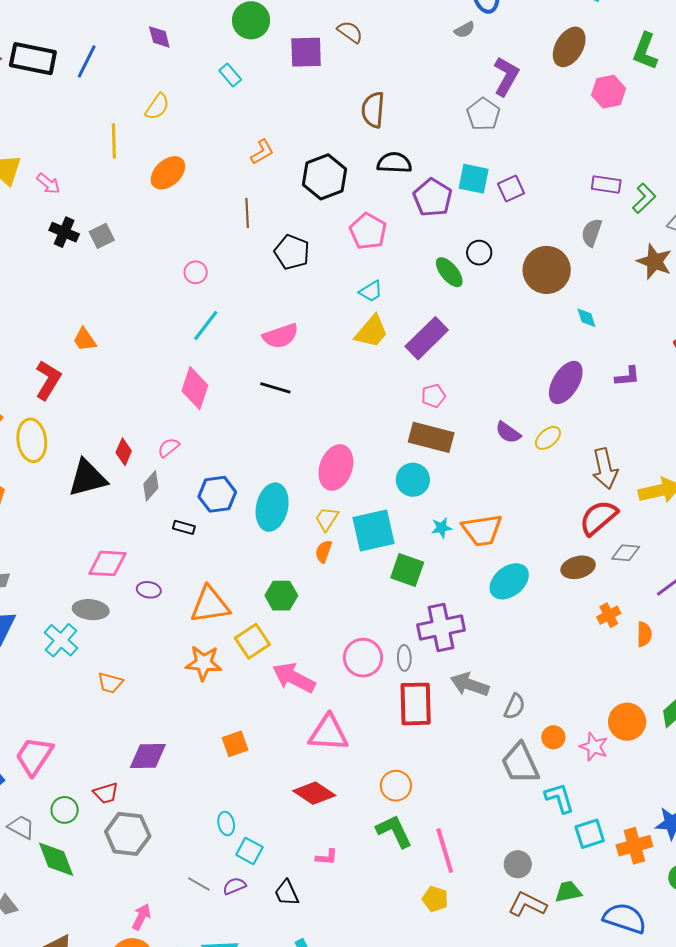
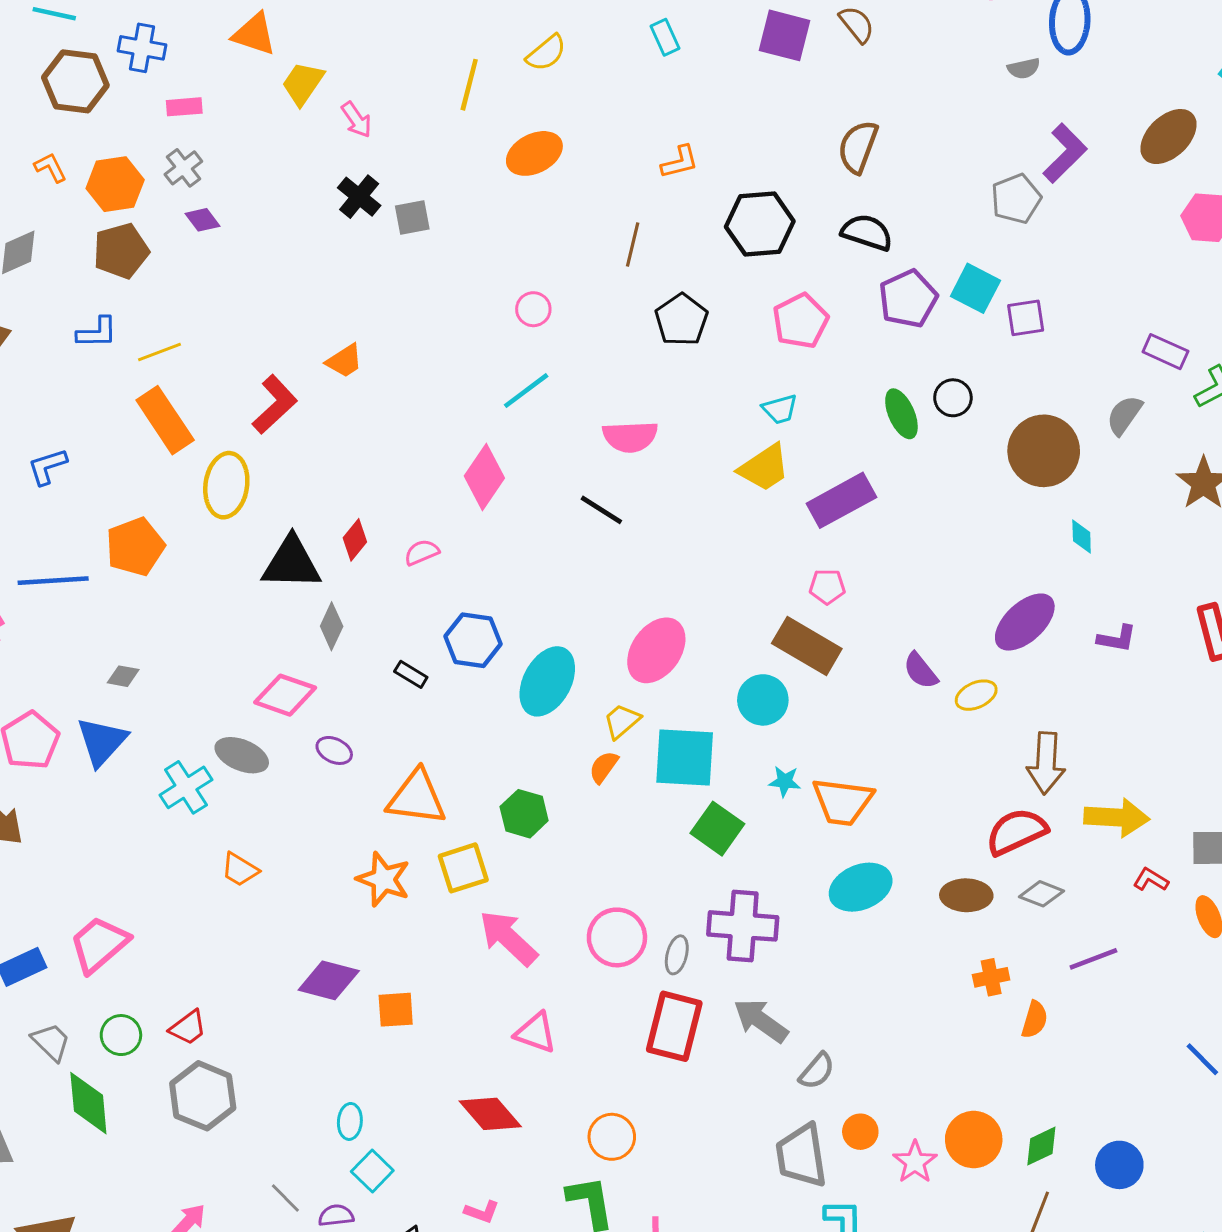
orange trapezoid: (85, 340) -> (344, 361), turned -104
gray diamond: (151, 486) -> (332, 626), moved, turned -32
pink triangle: (328, 733) -> (536, 1033), size x0.7
purple diamond: (148, 756) -> (329, 980), moved
red trapezoid: (106, 793) -> (188, 1028), turned -36

